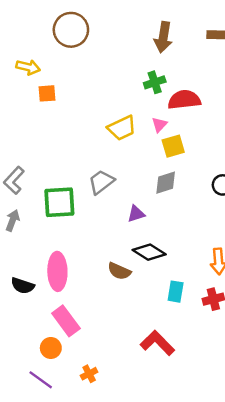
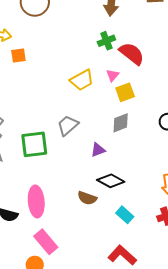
red semicircle: (184, 100) -> (132, 54), turned 48
cyan rectangle: (176, 292) -> (125, 215), moved, turned -54

